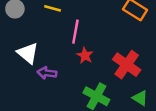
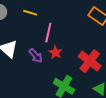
purple arrow: (47, 73) -> (36, 56), moved, turned -140

